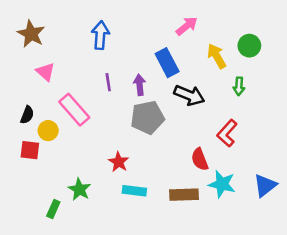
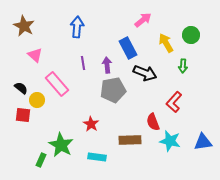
black semicircle: (27, 115) -> (21, 88), turned -72
blue triangle: (265, 185) -> (203, 142), turned 30
green star: (79, 189) -> (61, 145), size x1.4
cyan rectangle: (134, 191) -> (97, 157), moved
brown rectangle: (184, 195) -> (130, 140), moved

